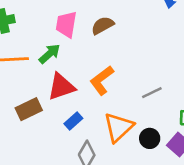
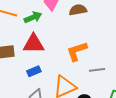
orange L-shape: (102, 80) -> (77, 51), moved

